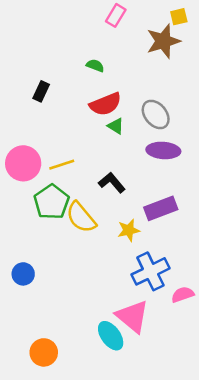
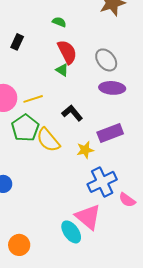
red semicircle: (105, 104) -> (67, 52), turned -95
green triangle: (116, 126) -> (62, 70), moved
pink semicircle: (183, 295) -> (127, 200), turned -126

